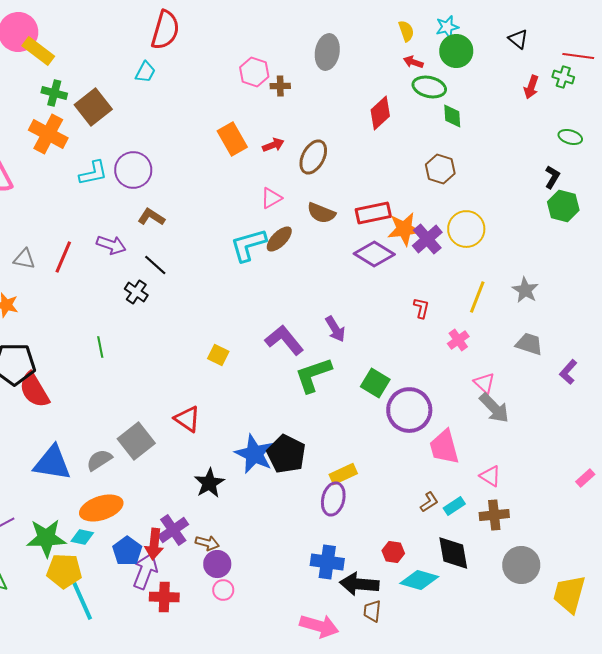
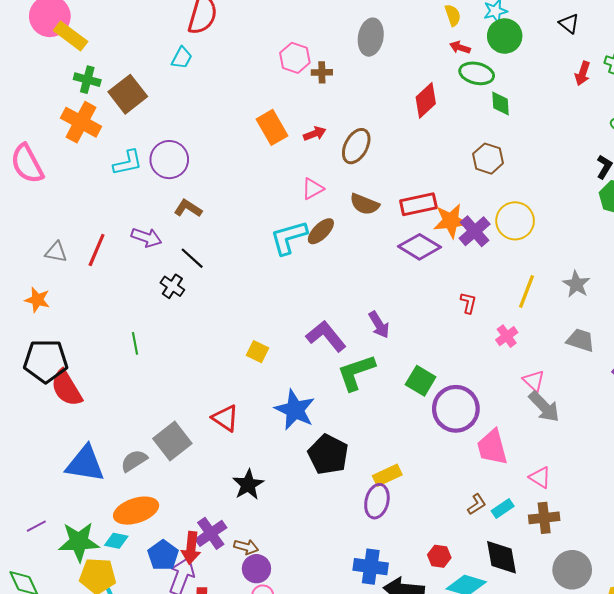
blue star: (254, 454) -> (295, 410), moved

